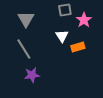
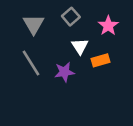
gray square: (65, 10) -> (71, 17), moved, turned -32
purple star: (32, 75) -> (64, 72), moved

